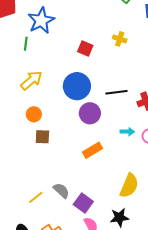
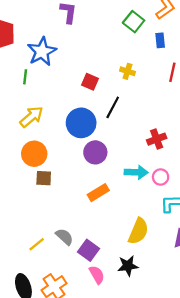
black line: (116, 92) -> (113, 107), moved, turned -55
orange circle: (34, 114) -> (34, 154), size x1.5
cyan arrow: (127, 132) -> (136, 172), size x1.5

